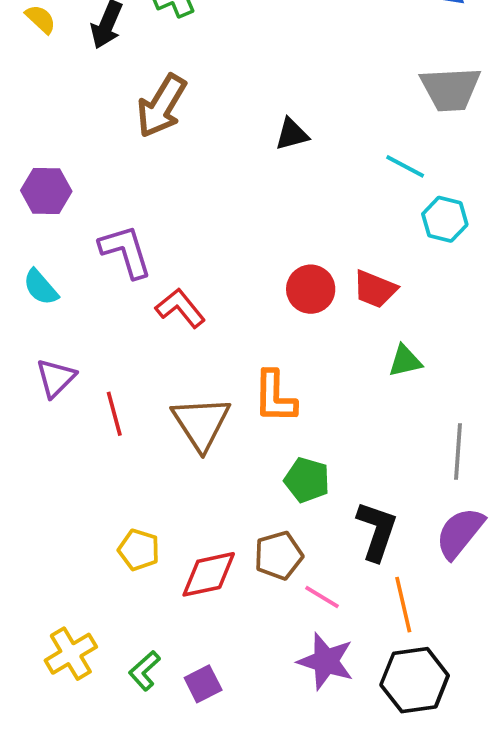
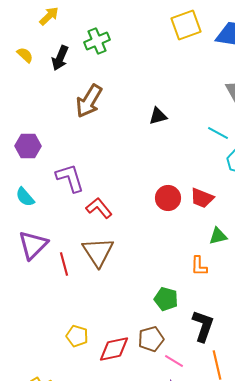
purple triangle: (56, 378) -> (33, 245), size x1.4
orange L-shape: (275, 397) -> (199, 266), moved, size x0.7
brown triangle: (201, 423) -> (98, 252), moved

